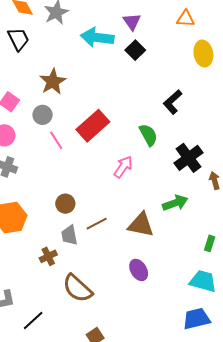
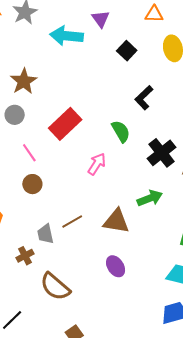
black square: (135, 50) -> (127, 51), moved
pink line: (56, 140) -> (29, 153), moved
brown circle: (65, 204) -> (32, 184), moved

